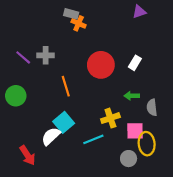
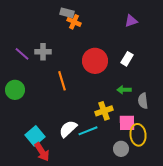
purple triangle: (139, 12) -> (131, 21), moved
cyan square: (64, 122) -> (35, 136), moved
white semicircle: (51, 136) -> (68, 129), moved
red arrow: (27, 155) -> (42, 152), moved

